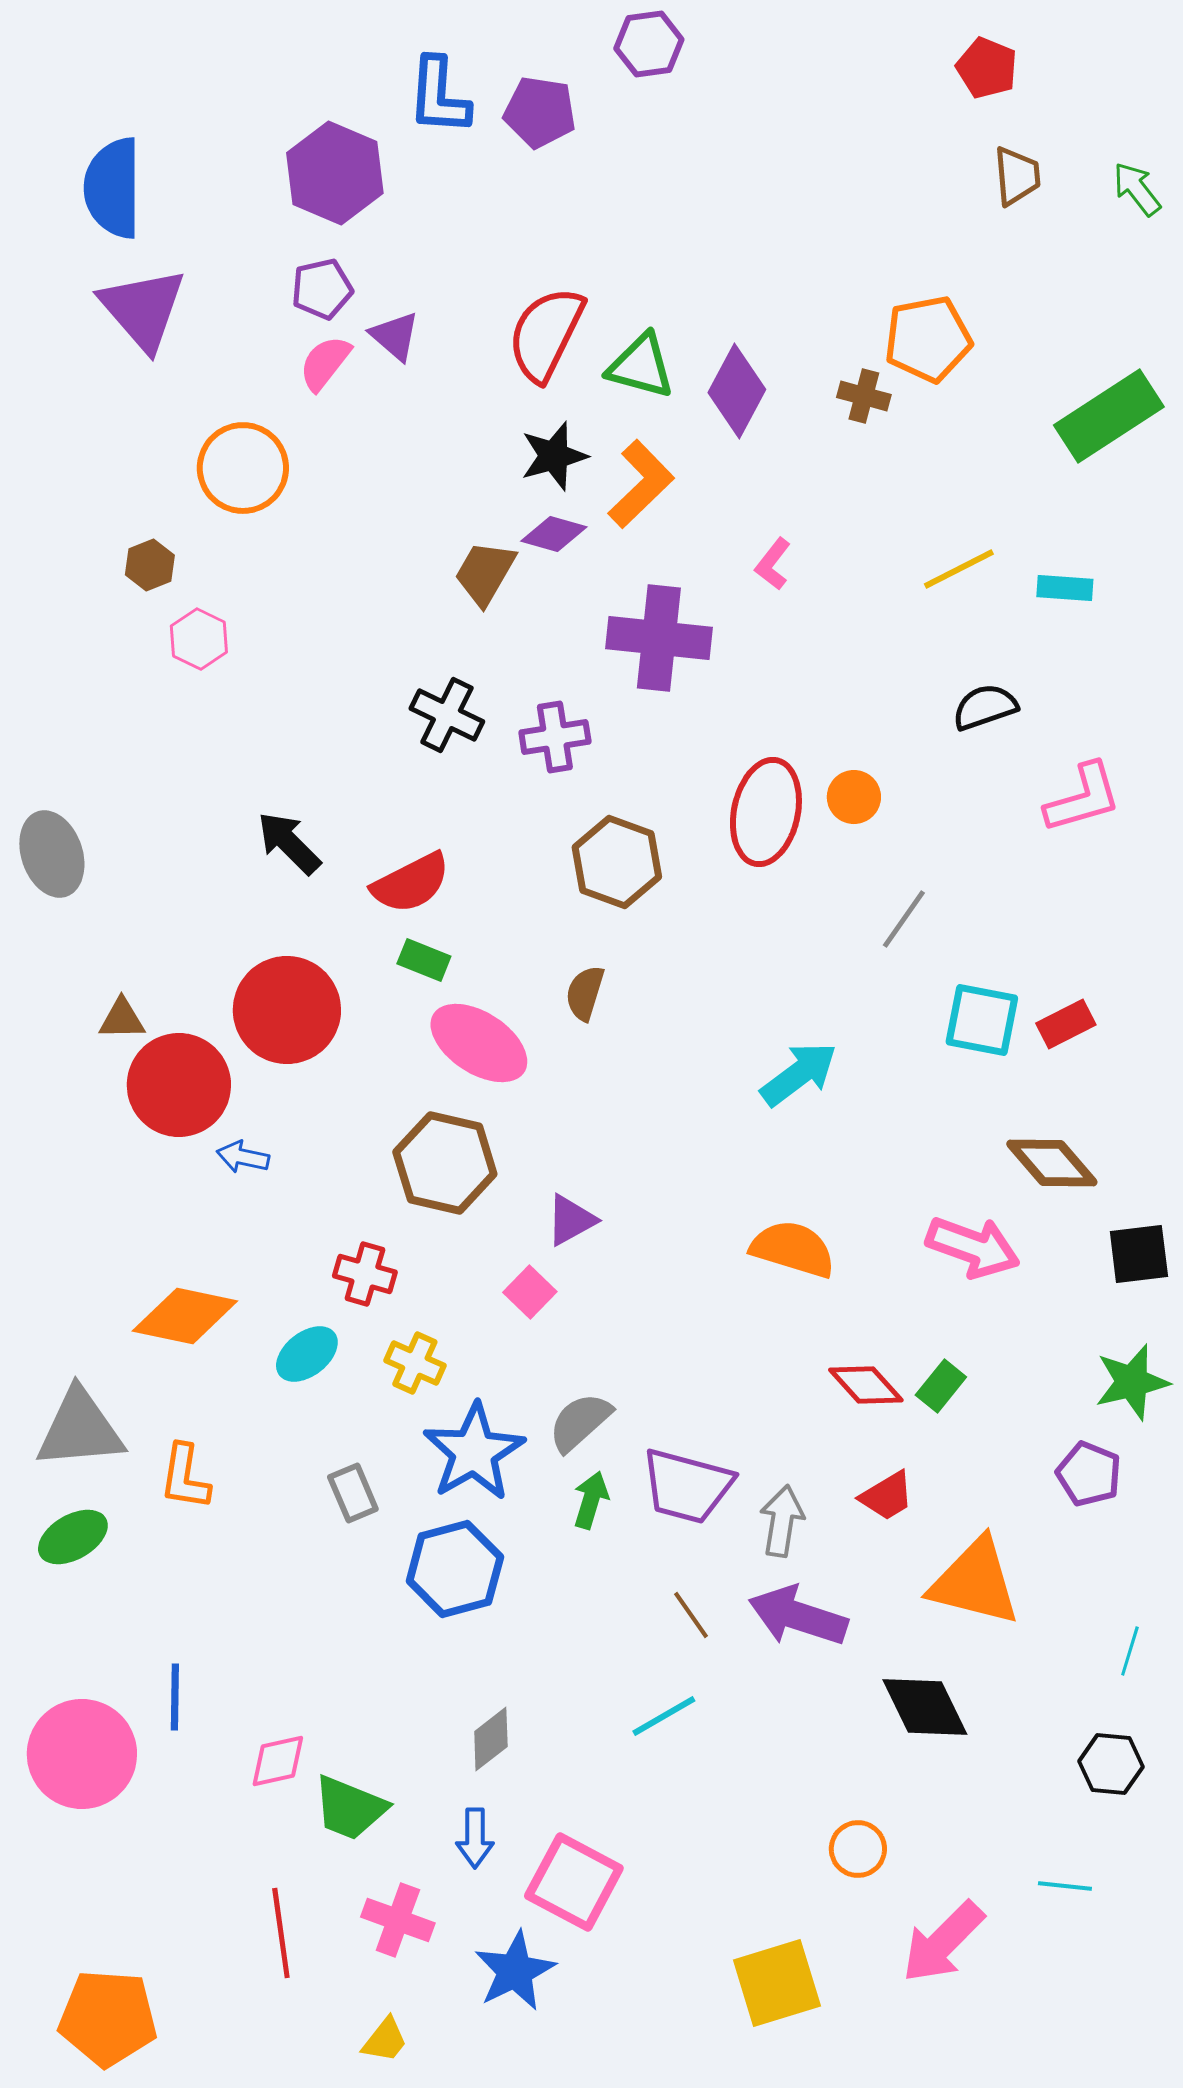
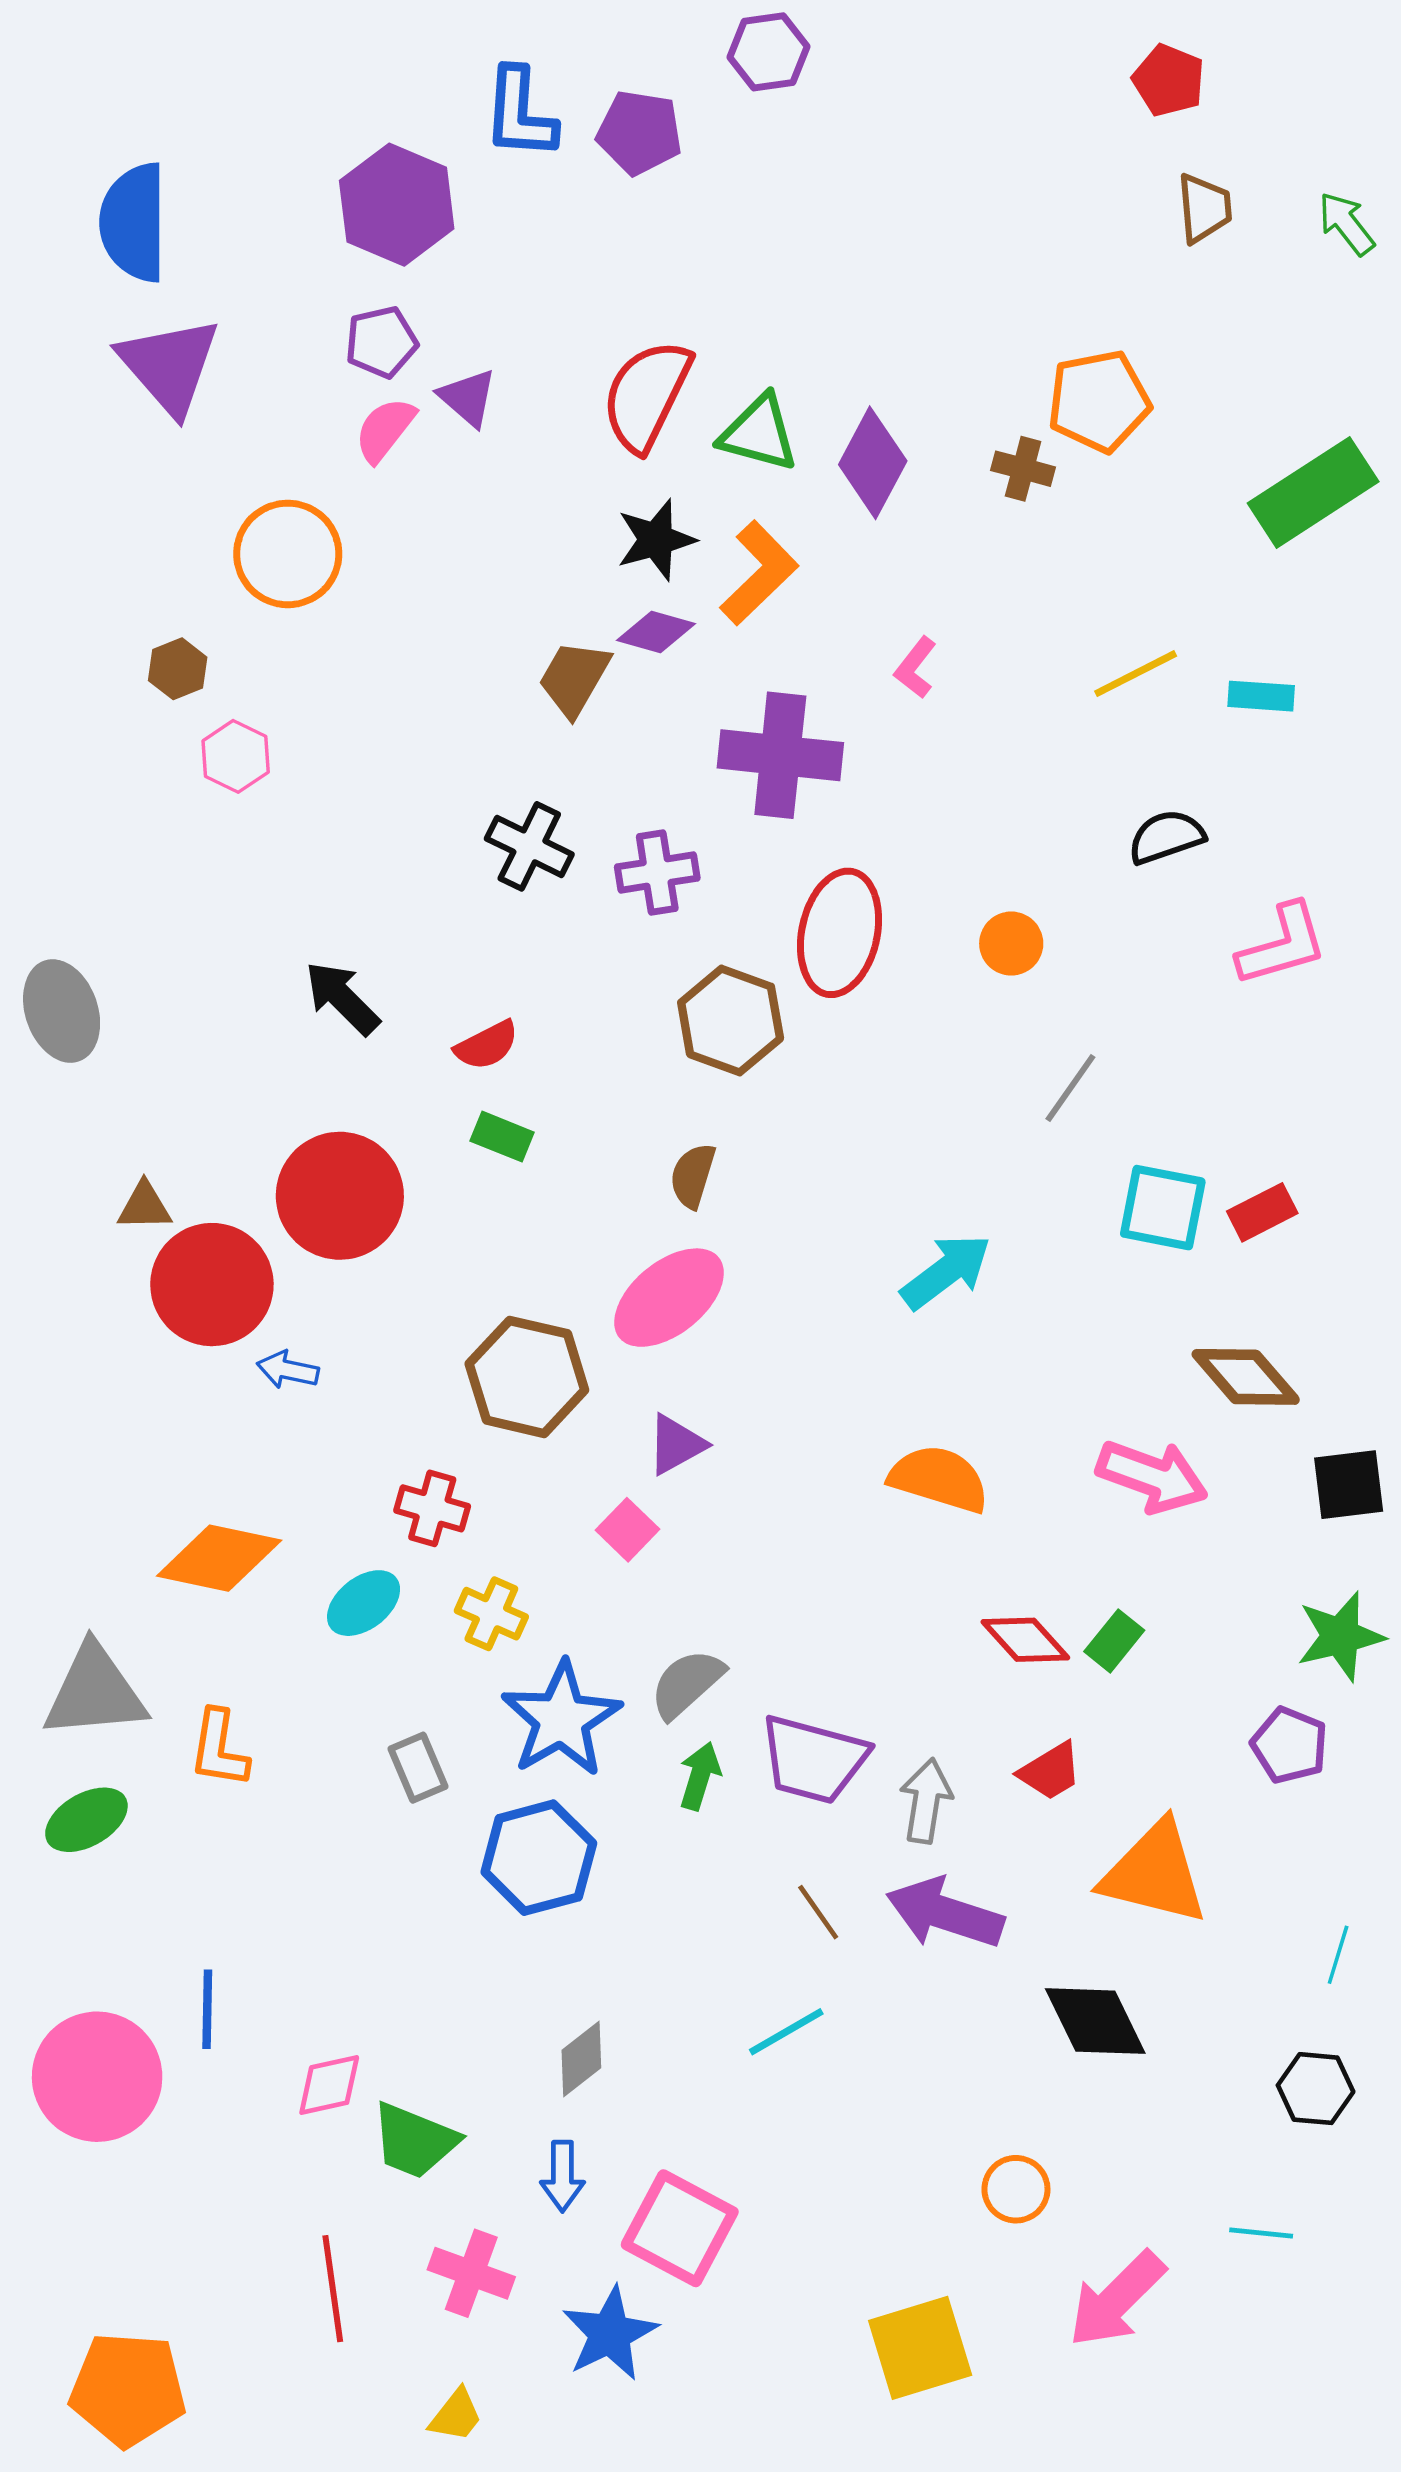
red ellipse: (766, 812) -> (840, 933), moved
red semicircle: (411, 883) -> (487, 1045), size x0.7
pink ellipse: (479, 1043) -> (669, 1298), moved, turned -72

